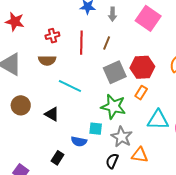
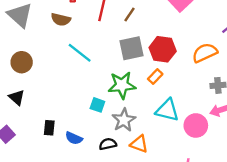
green star: (113, 107) -> (122, 85), turned -30
black triangle: (52, 114) -> (17, 97), moved
blue semicircle: (79, 141) -> (74, 138), moved
black rectangle: (57, 158) -> (49, 128), turned -40
black semicircle: (112, 161) -> (108, 144), turned 42

